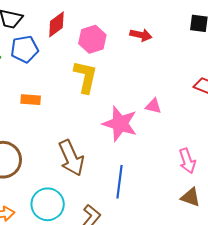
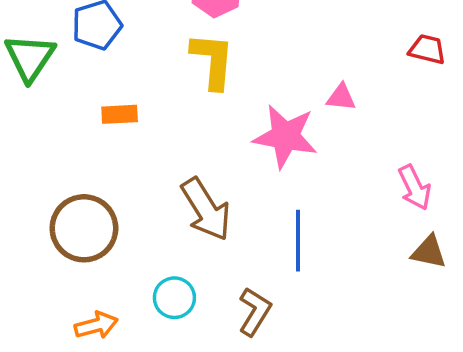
cyan circle: (48, 204) -> (174, 298), size x0.7

